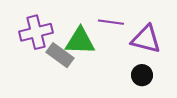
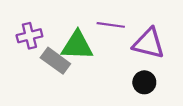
purple cross: (36, 32) -> (29, 36), size x0.7

